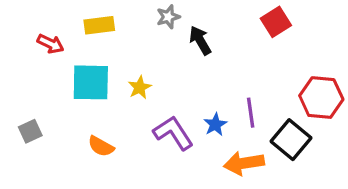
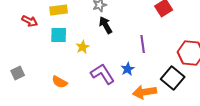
black arrow: (200, 40) -> (106, 25), moved
cyan square: (91, 82) -> (59, 35), moved, size x0.7
purple line: (251, 113) -> (143, 44), moved

